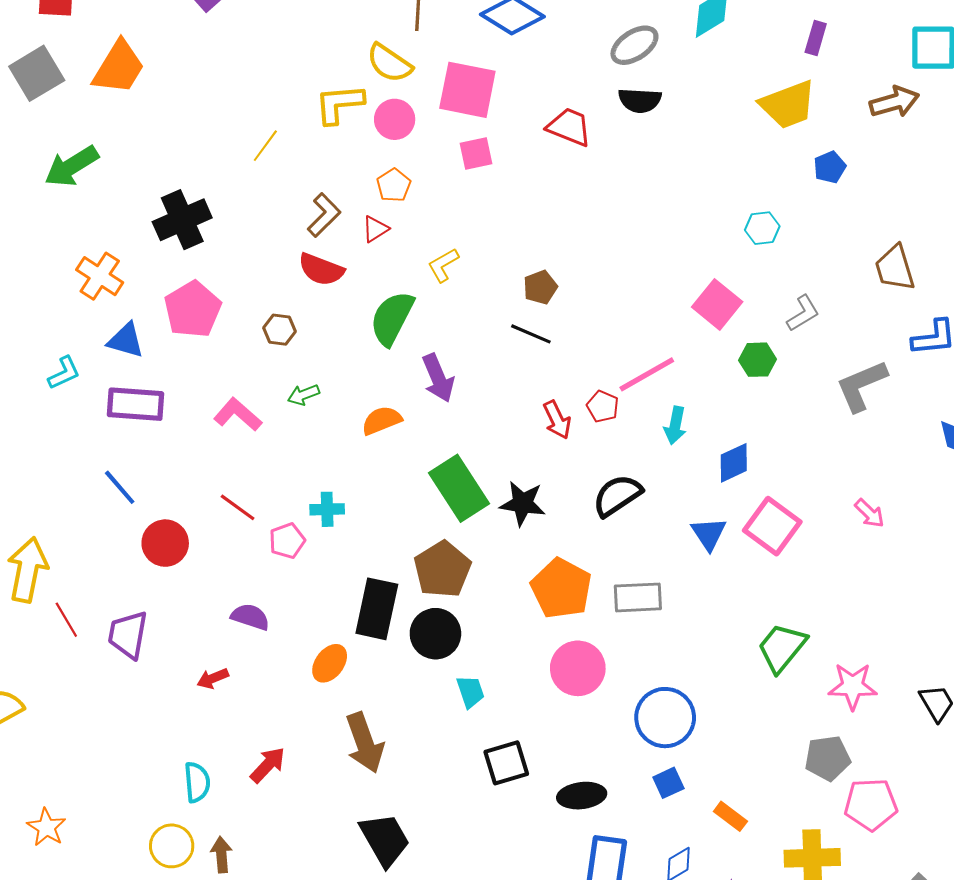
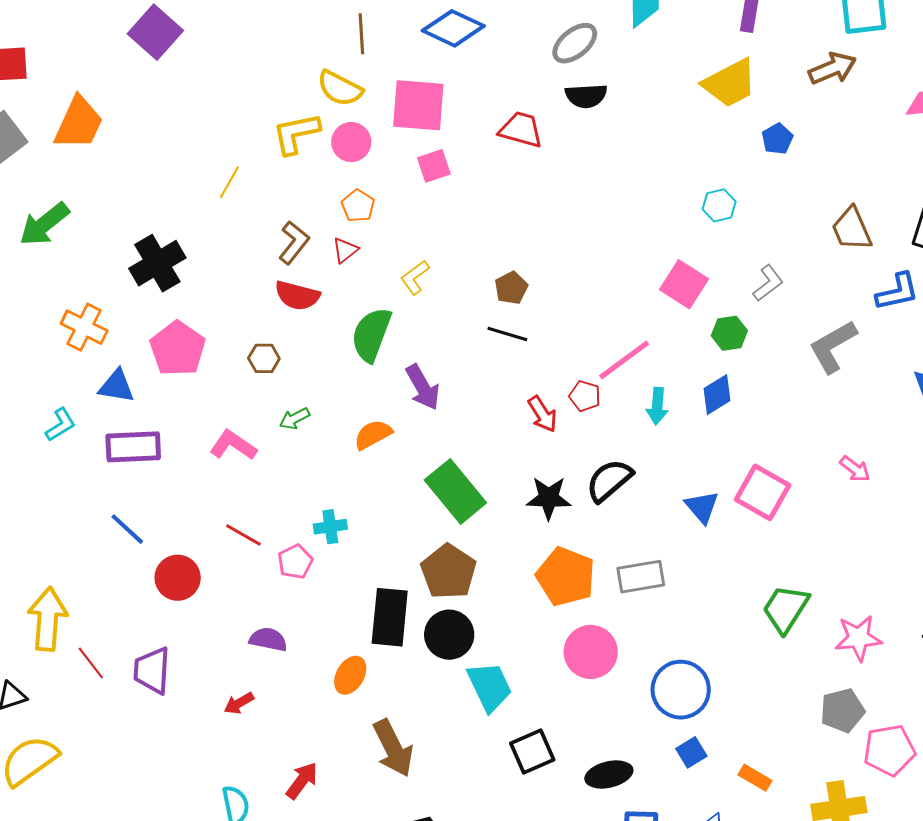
blue diamond: (734, 463) -> (717, 395), moved
black star: (523, 503) -> (549, 498), moved
cyan trapezoid: (470, 692) -> (490, 687), size x1.6

